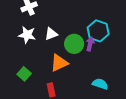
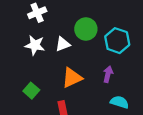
green circle: (74, 44) -> (86, 29), moved
purple arrow: (90, 44) -> (108, 74), moved

